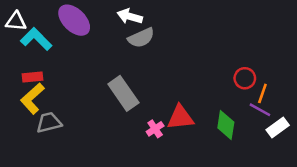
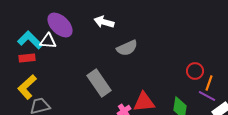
white triangle: (16, 21) -> (48, 41), moved
gray semicircle: (141, 38) -> (127, 48), moved
red rectangle: (32, 77) -> (27, 58), moved

